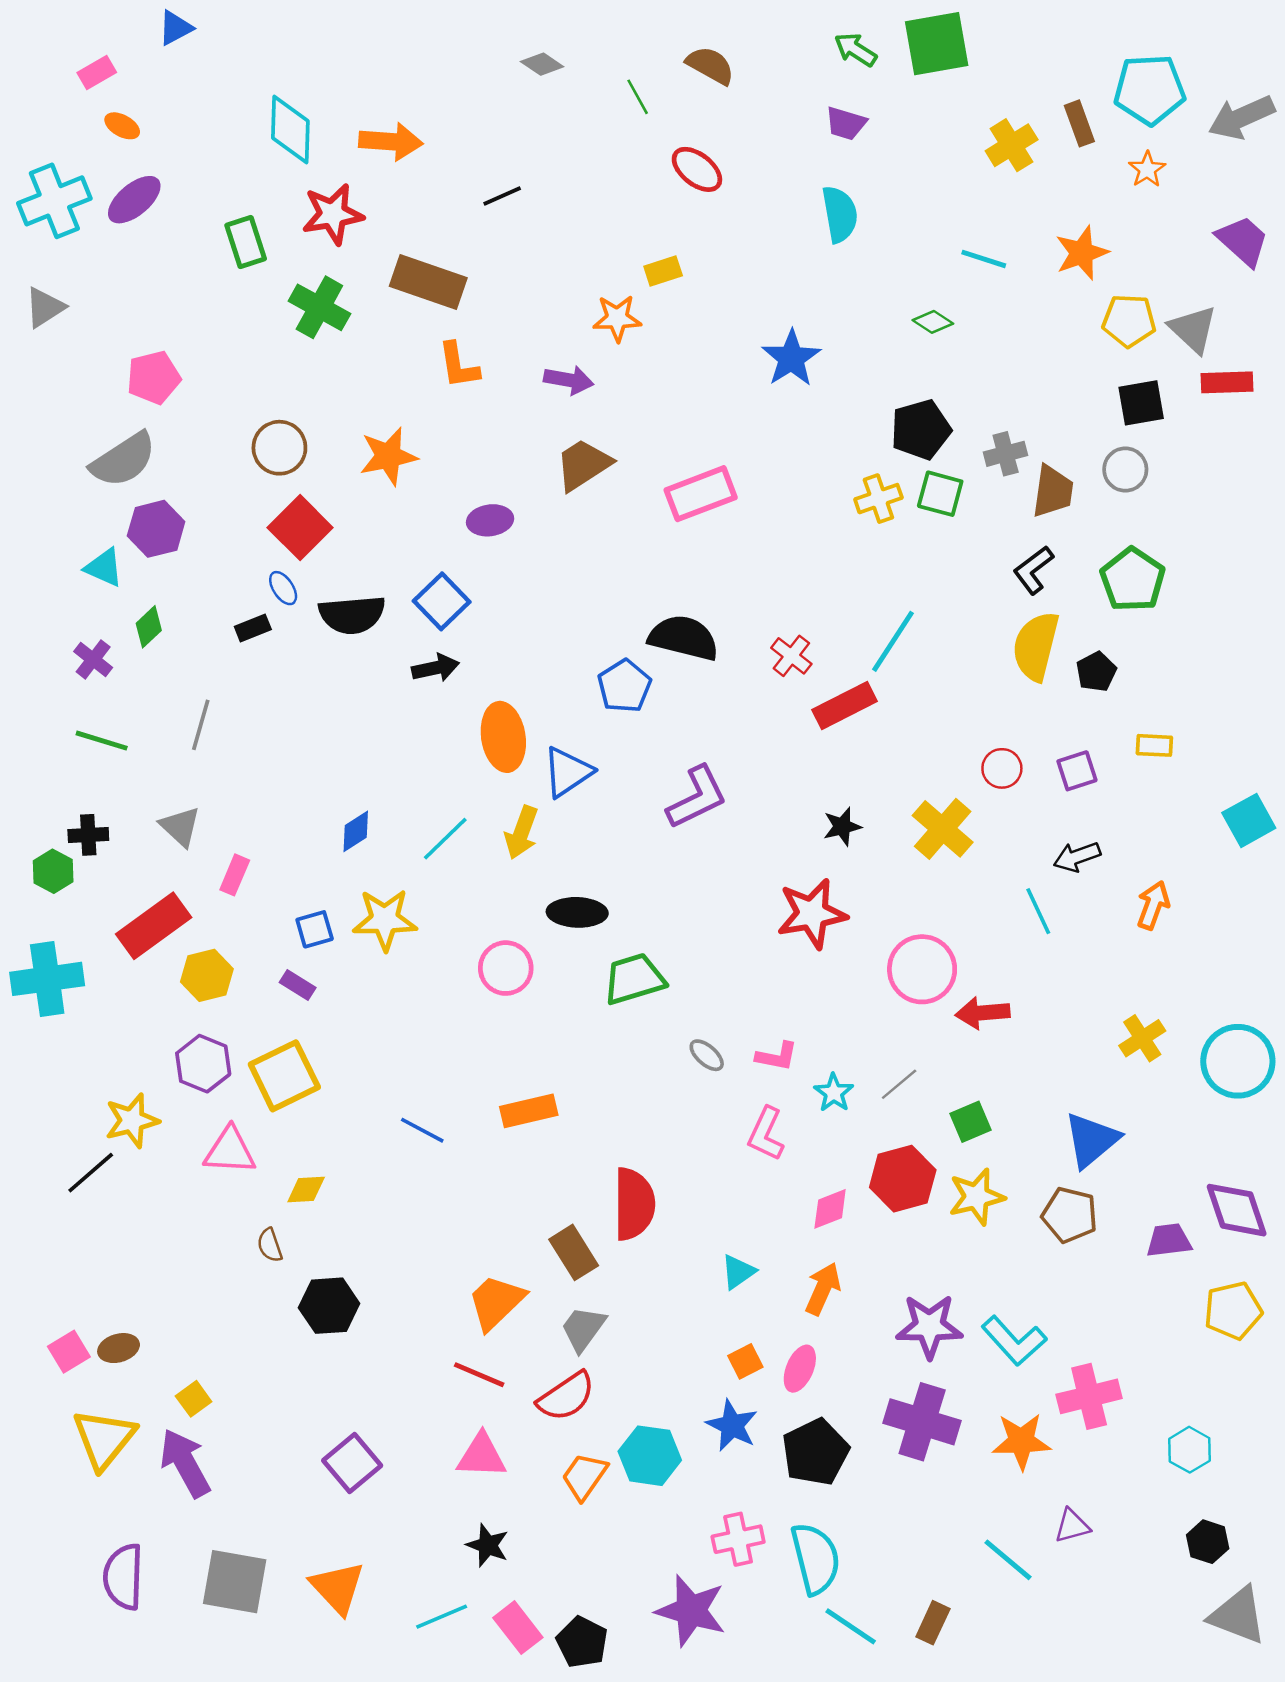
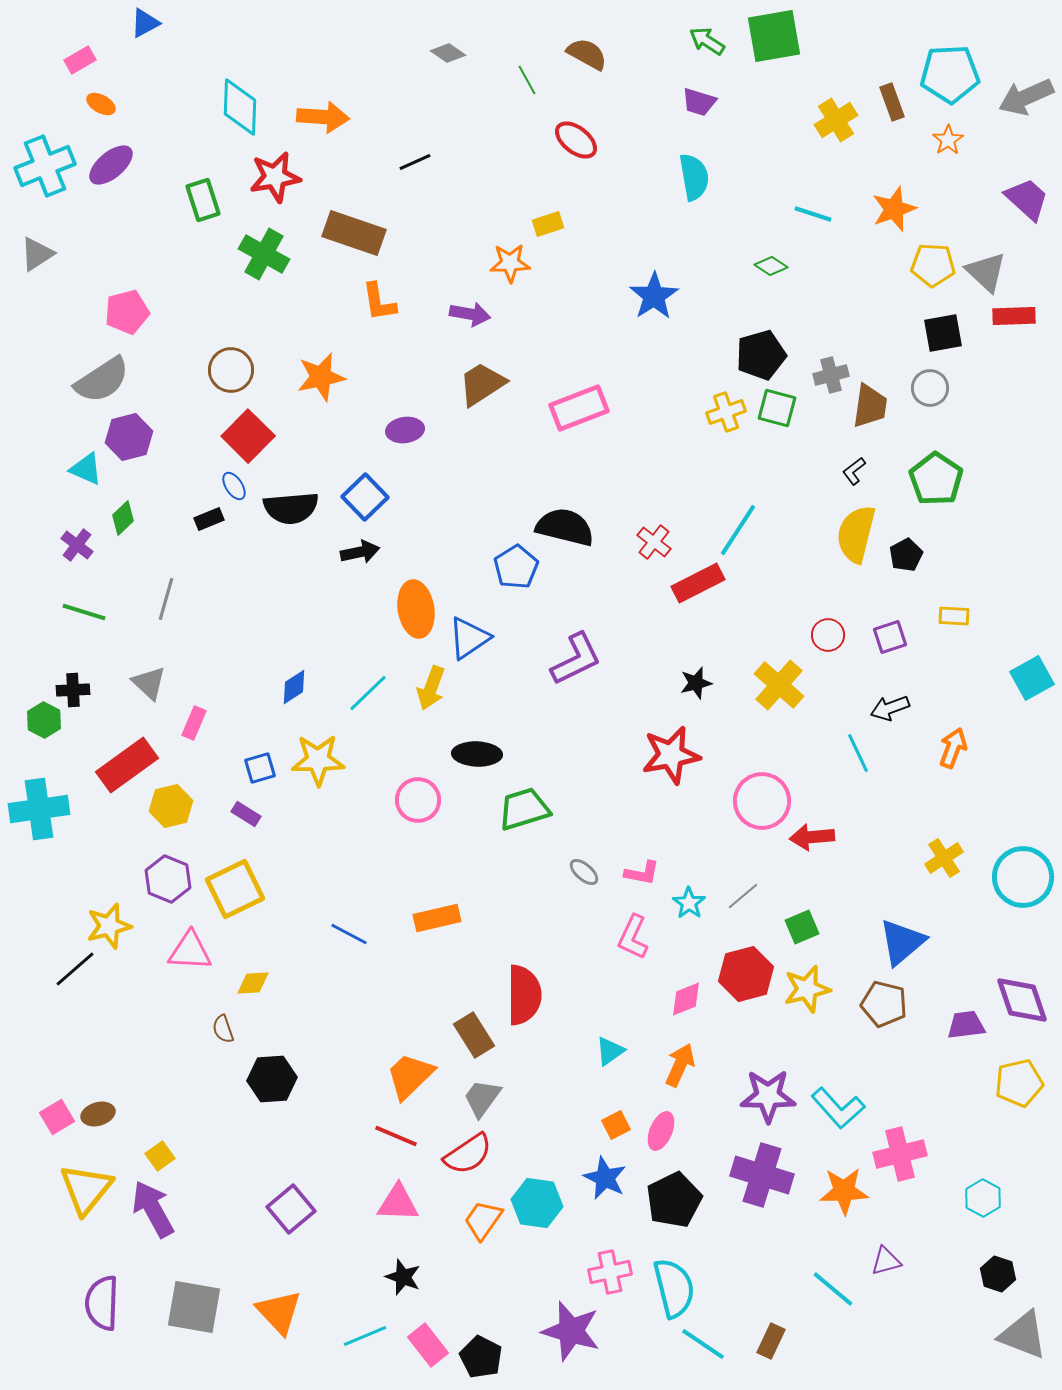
black L-shape: (1033, 570) -> (854, 471), size x0.7

